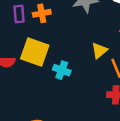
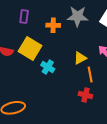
orange cross: (42, 13) -> (53, 25), moved

